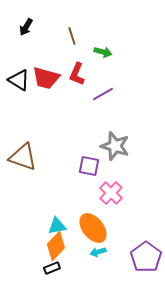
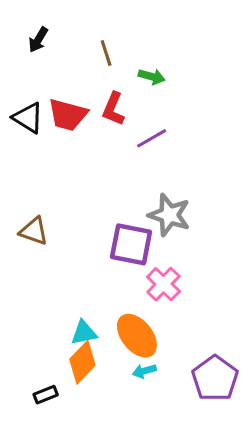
brown triangle: (23, 157) -> (34, 231), size x0.7
purple square: (89, 166) -> (131, 244), size x1.4
black rectangle: (52, 268) -> (46, 395), moved

